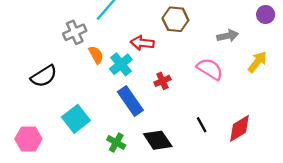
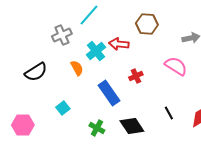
orange semicircle: (96, 55) -> (77, 68), moved
cyan cross: (121, 64) -> (96, 51), moved
cyan square: (76, 119) -> (63, 108), size x0.6

